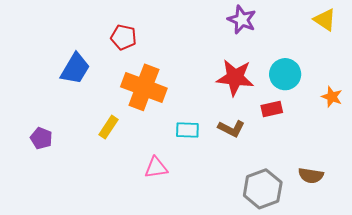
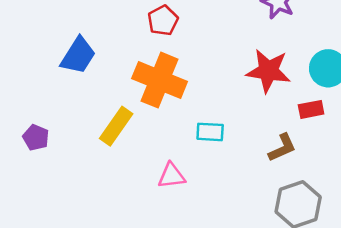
red pentagon: (124, 37) -> (163, 21), moved, turned 30
yellow rectangle: (108, 127) -> (116, 126), size x1.4
brown L-shape: (231, 129) -> (282, 148), moved, turned -52

